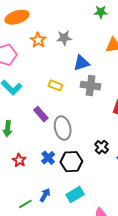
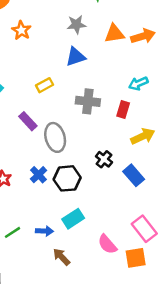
gray star: (64, 38) -> (77, 24), moved
yellow rectangle: (55, 85) -> (45, 85), turned -48
gray cross: (91, 86) -> (88, 101), moved
blue arrow: (45, 195) -> (44, 231), moved, turned 64

